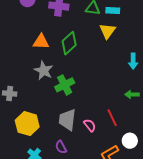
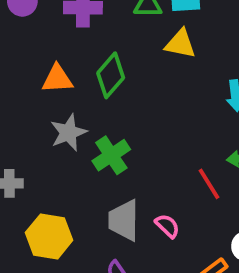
yellow triangle: (108, 31) -> (180, 44), turned -48
gray star: (44, 70) -> (68, 133), turned 30
red line: (112, 118) -> (209, 184), moved

